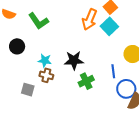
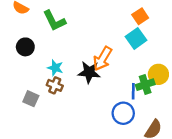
orange arrow: (90, 19) -> (103, 59), moved
green cross: (86, 81) -> (145, 85), moved
blue circle: (126, 89) -> (123, 113), moved

